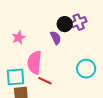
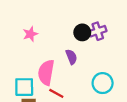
pink star: (19, 38) -> (30, 34), moved
purple semicircle: (56, 38) -> (71, 57), moved

